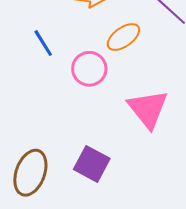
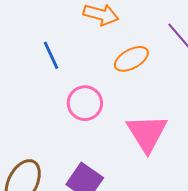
pink circle: (89, 69) -> (85, 103), moved

